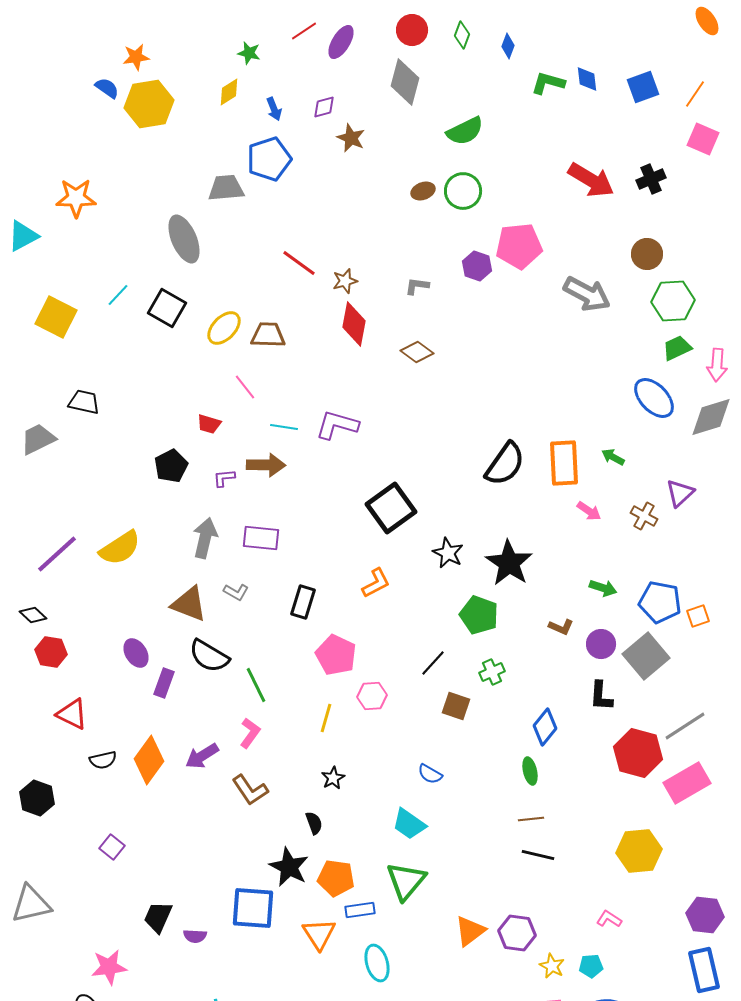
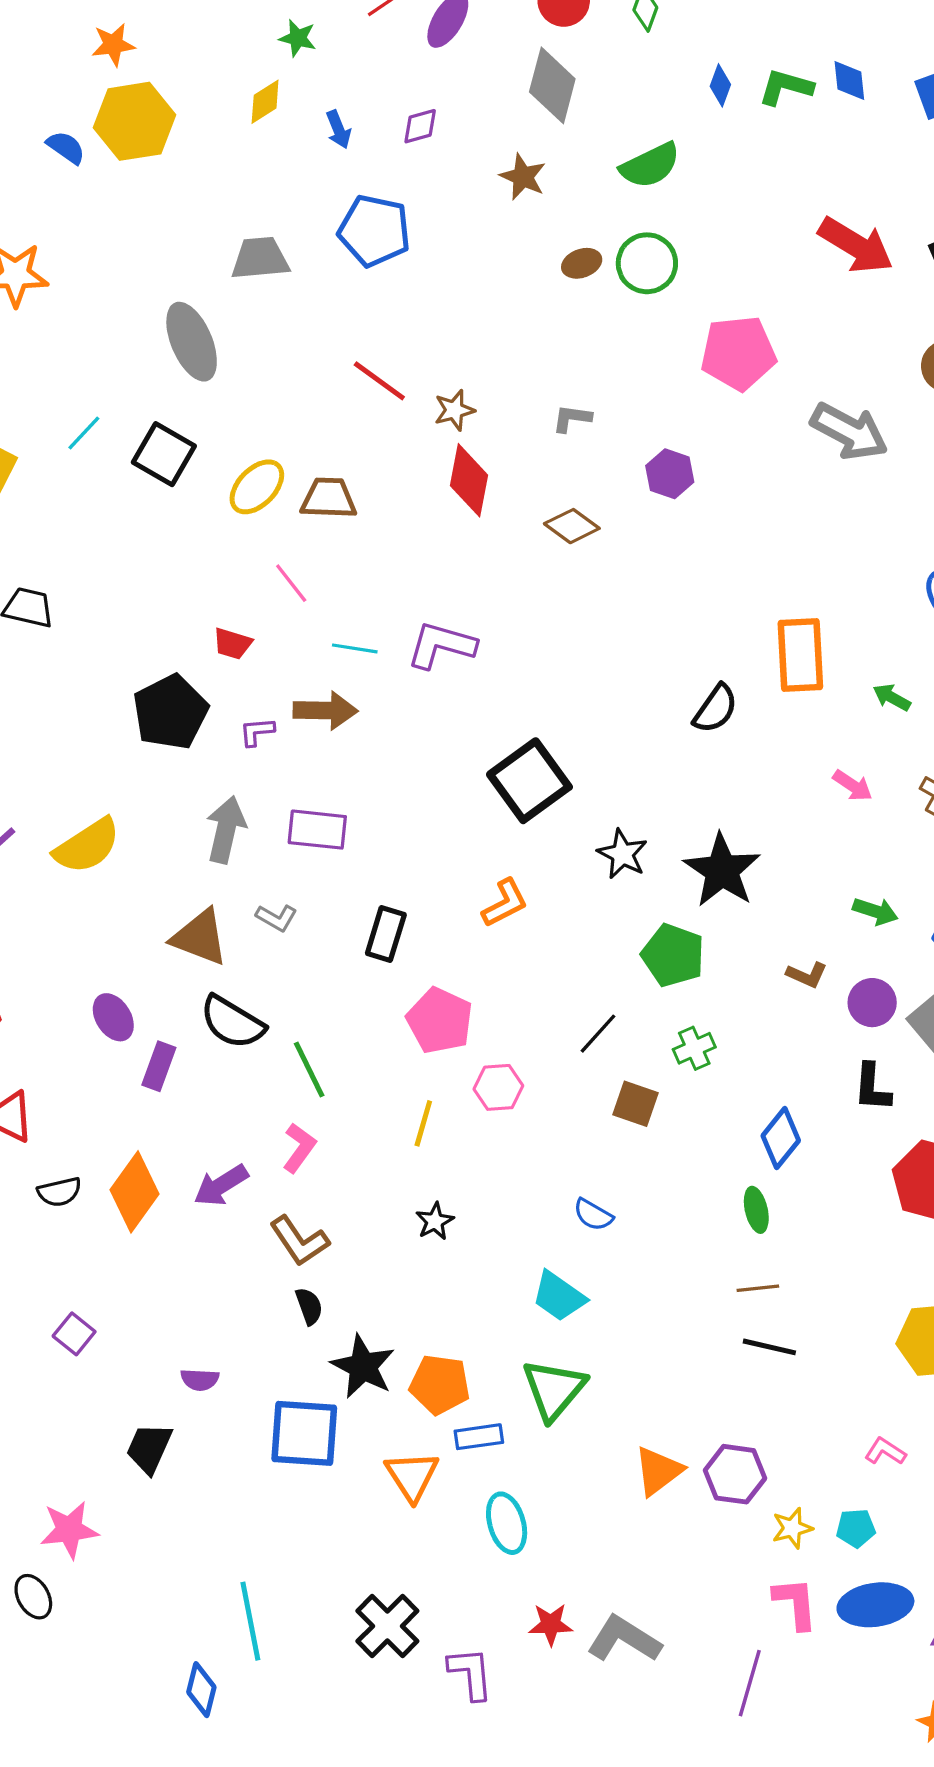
blue diamond: (508, 46) -> (720, 85), moved
blue semicircle: (107, 88) -> (66, 147), moved
brown star: (351, 138) -> (523, 177), moved
blue pentagon: (269, 159) -> (374, 231), moved, turned 30
purple hexagon: (477, 266) -> (670, 474), moved
orange rectangle: (564, 463) -> (800, 655), moved
black semicircle: (505, 464) -> (715, 709), size x0.7
black pentagon: (171, 466) -> (170, 712), size x1.4
black semicircle: (314, 823) -> (309, 1306), moved
purple semicircle: (195, 936) -> (200, 1380), moved
yellow star: (552, 966) -> (792, 1528), turned 30

